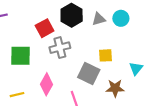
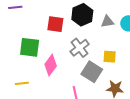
red square: (45, 28) -> (55, 24), turned 30
gray cross: (60, 48) -> (80, 48), moved, turned -30
pink diamond: (47, 84) -> (51, 65), moved

